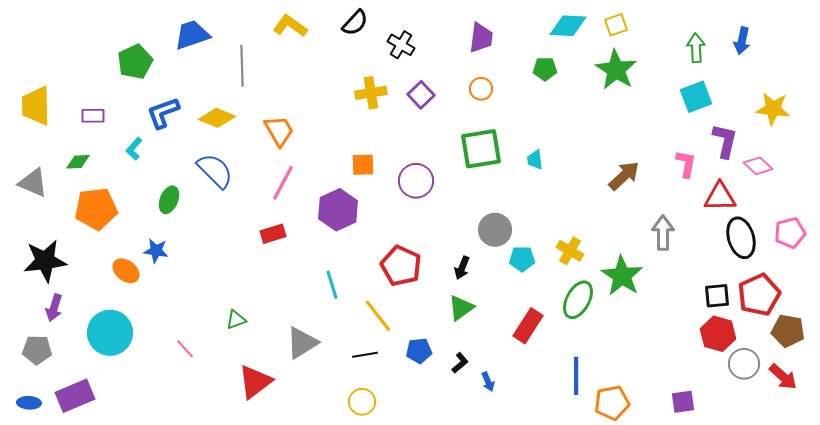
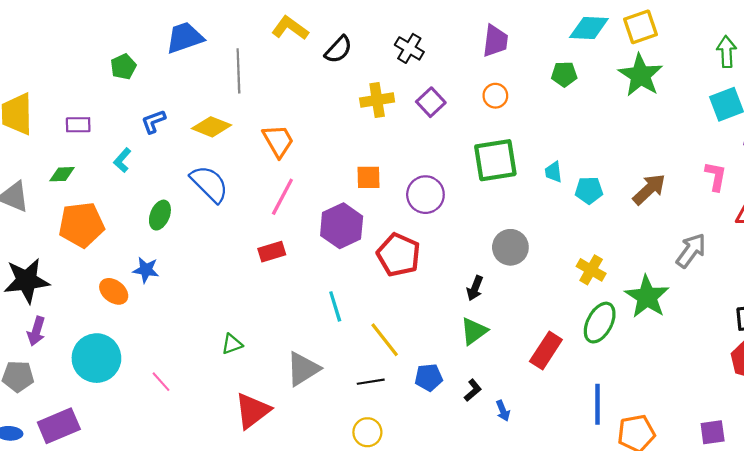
black semicircle: (355, 23) -> (338, 49), moved
yellow square: (616, 25) -> (641, 27), size x1.4
green pentagon: (135, 62) -> (123, 67), size x0.7
blue L-shape: (163, 113) -> (153, 121), size x0.7
gray arrow: (663, 233) -> (691, 251), turned 36
cyan pentagon: (522, 259) -> (589, 190), moved
red pentagon: (401, 266) -> (399, 255), moved
pink line: (185, 349) -> (161, 382), moved

